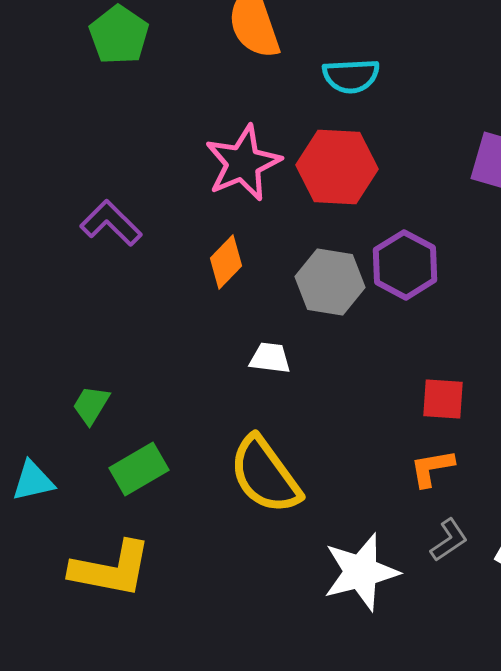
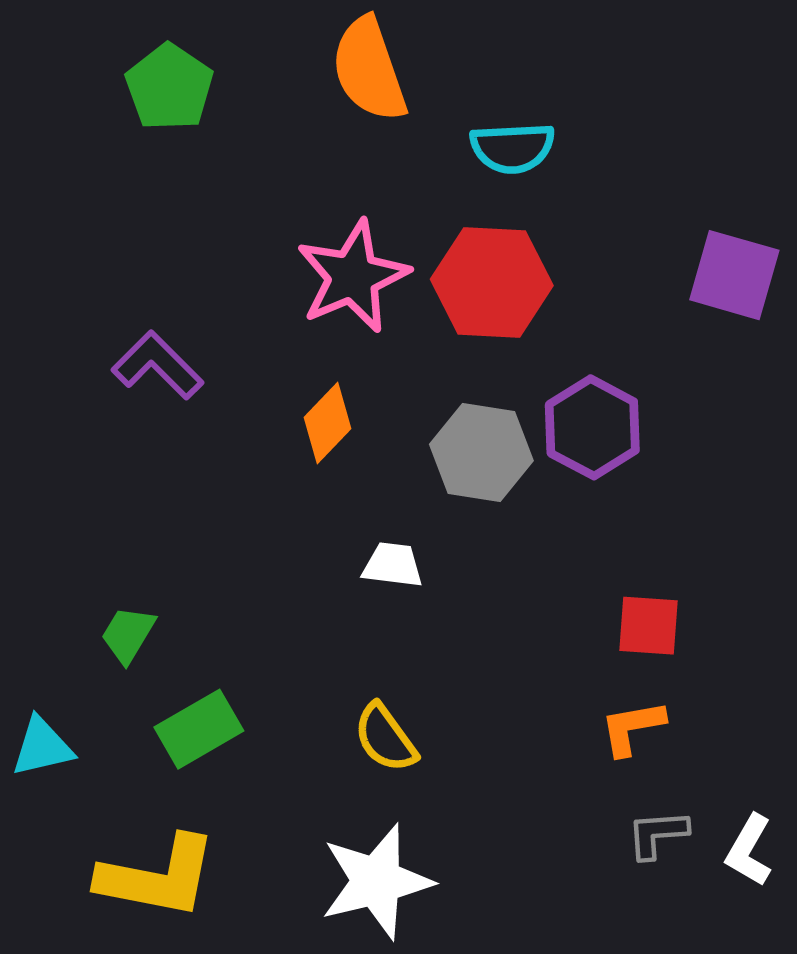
yellow semicircle: (265, 475) -> (385, 738), size x0.6
gray L-shape: (449, 540) -> (657, 834), turned -150
white star: (361, 572) -> (376, 881), moved

